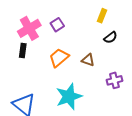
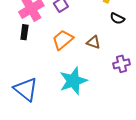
black semicircle: (111, 38) -> (117, 18), turned 64

